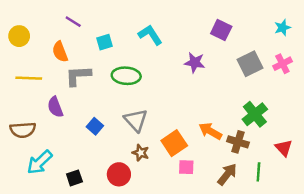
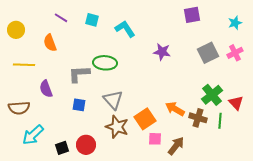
purple square: (221, 30) -> (192, 15), moved, turned -36
cyan square: (105, 42) -> (92, 20), moved, turned 32
gray L-shape: (78, 76) -> (79, 74), moved
blue square: (95, 126) -> (79, 105), turned -32
red triangle: (284, 148) -> (236, 103), moved
brown star: (141, 153) -> (117, 127), size x1.6
green line: (258, 172) -> (220, 121), moved
red circle: (119, 174) -> (86, 145), moved
brown arrow: (227, 174) -> (176, 146), moved

